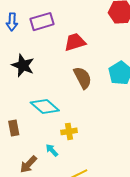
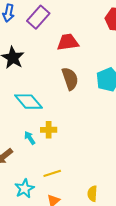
purple rectangle: (42, 22) -> (38, 17), turned -40
cyan arrow: (52, 150) -> (30, 138), moved

